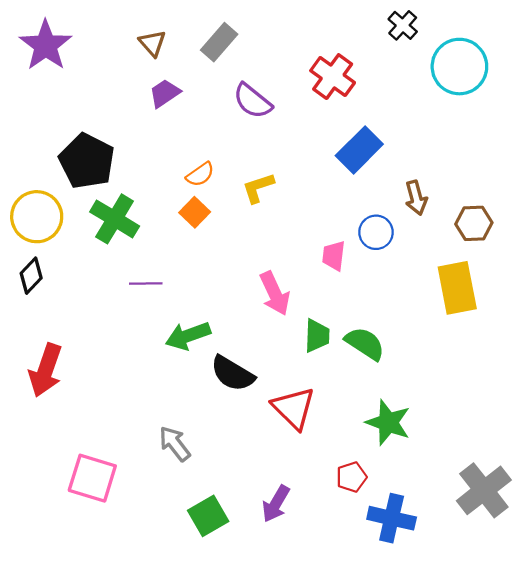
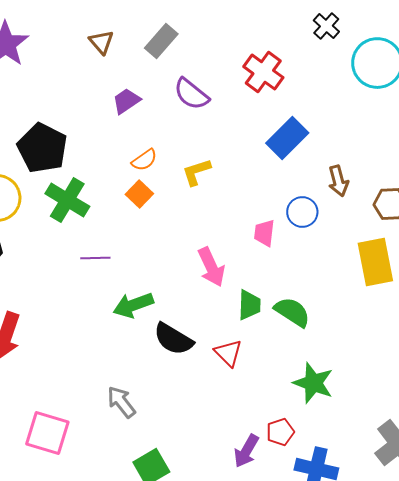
purple trapezoid: (165, 93) -> (126, 101), moved
red triangle: (294, 408) -> (228, 353), moved, size x0.7
purple arrow: (276, 504) -> (246, 451), moved

